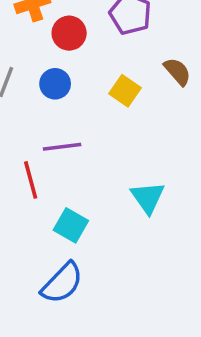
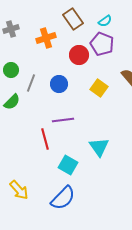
red circle: (69, 33) -> (79, 55), moved
cyan triangle: (148, 197) -> (99, 147), moved

